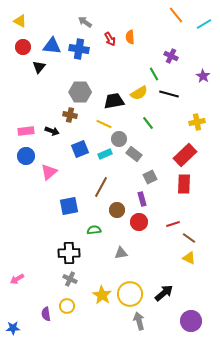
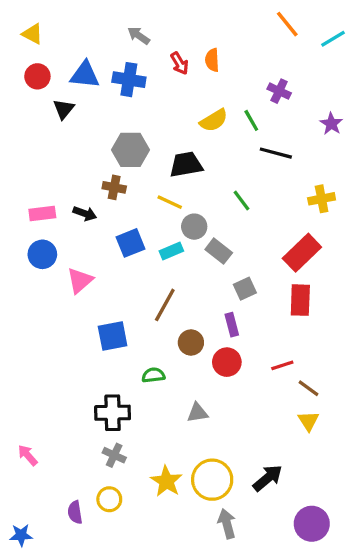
yellow semicircle: (139, 93) -> (214, 120), moved
yellow triangle: (189, 258) -> (308, 421), turned 32
pink arrow: (17, 279) -> (28, 455), turned 80

